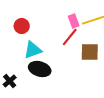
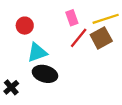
pink rectangle: (74, 21) -> (72, 18), moved
brown square: (90, 52) -> (101, 38), moved, turned -30

